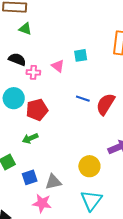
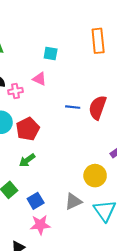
cyan square: (81, 55) -> (51, 53), moved, turned 32
gray triangle: (53, 182) -> (73, 201), moved
pink star: (42, 203) -> (40, 225), moved

